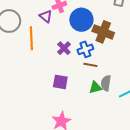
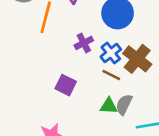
brown cross: (103, 32) -> (137, 59), moved
blue cross: (85, 49) -> (111, 53), turned -35

